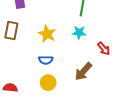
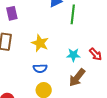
cyan star: (79, 32) -> (73, 55), moved

